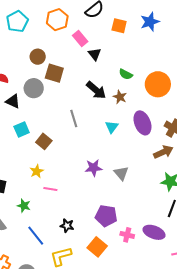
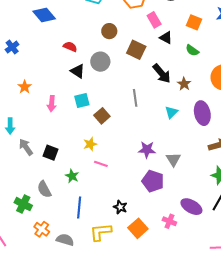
orange square: (119, 26) -> (194, 22), moved
black triangle: (95, 54) -> (166, 38), turned -32
brown square: (54, 73) -> (136, 50), moved
green semicircle: (126, 74) -> (192, 50), moved
purple pentagon: (106, 216) -> (153, 181), moved
black star: (67, 226) -> (120, 207), moved
purple ellipse: (154, 232) -> (191, 207), moved
blue line: (36, 236) -> (79, 208), turned 35

